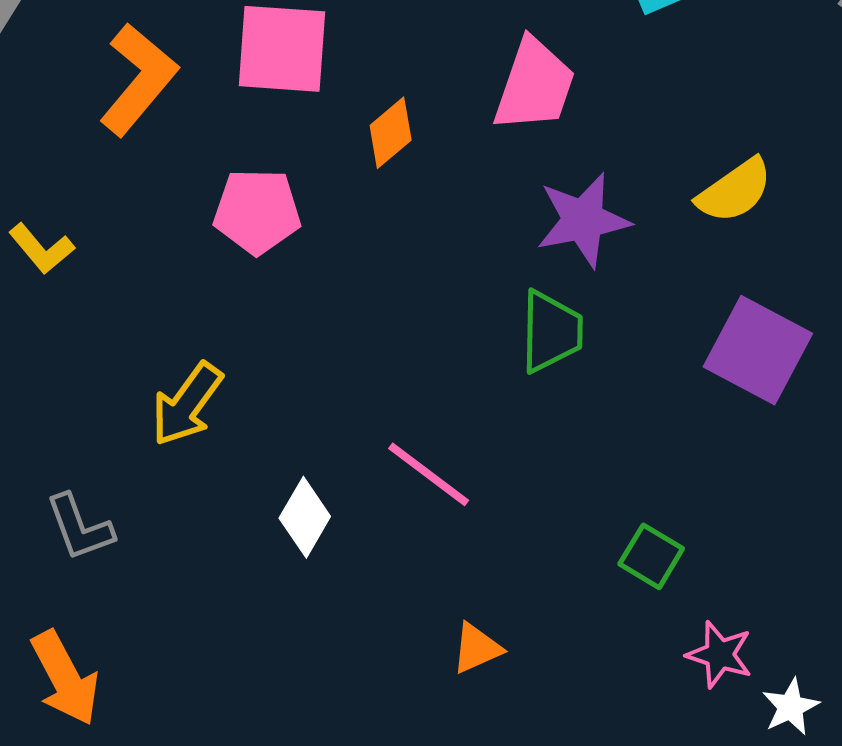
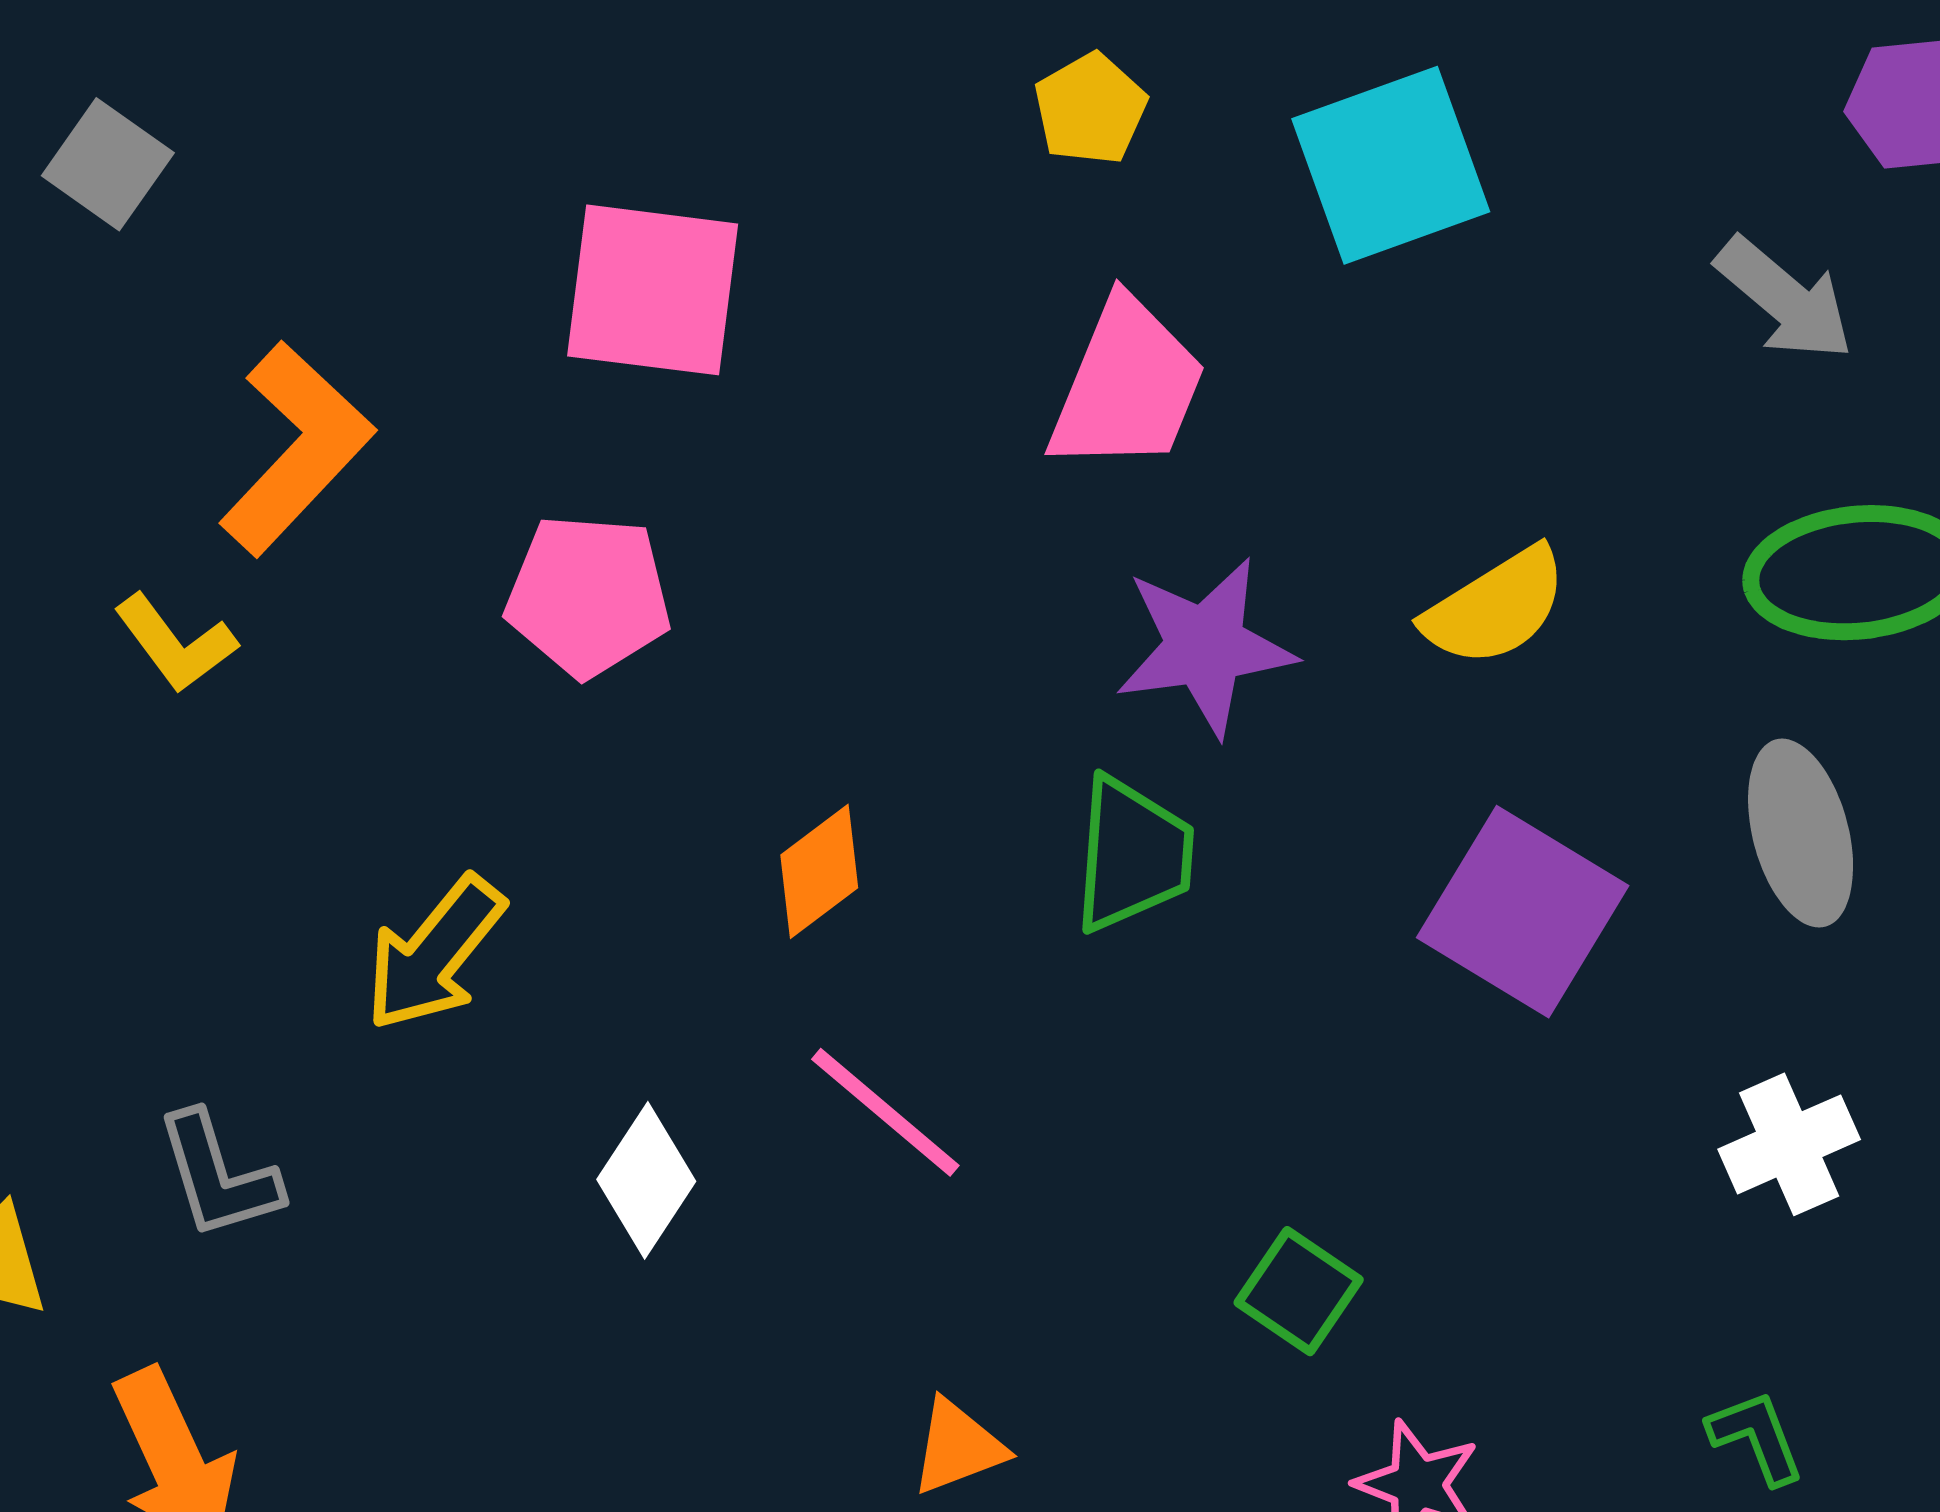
orange L-shape: (138, 79) -> (296, 448), moved
orange diamond: (391, 133) -> (819, 871), moved

